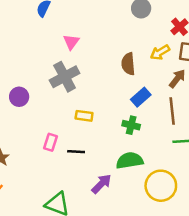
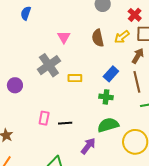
pink triangle: (71, 42) -> (64, 37), moved
brown semicircle: (128, 64) -> (98, 38), moved
yellow rectangle: (84, 116) -> (75, 78), moved

